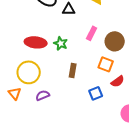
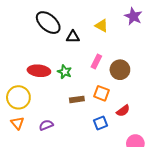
orange square: (106, 64) -> (102, 93), moved
brown rectangle: (73, 70) -> (77, 99), turned 72
yellow circle: (29, 72) -> (18, 97), moved

